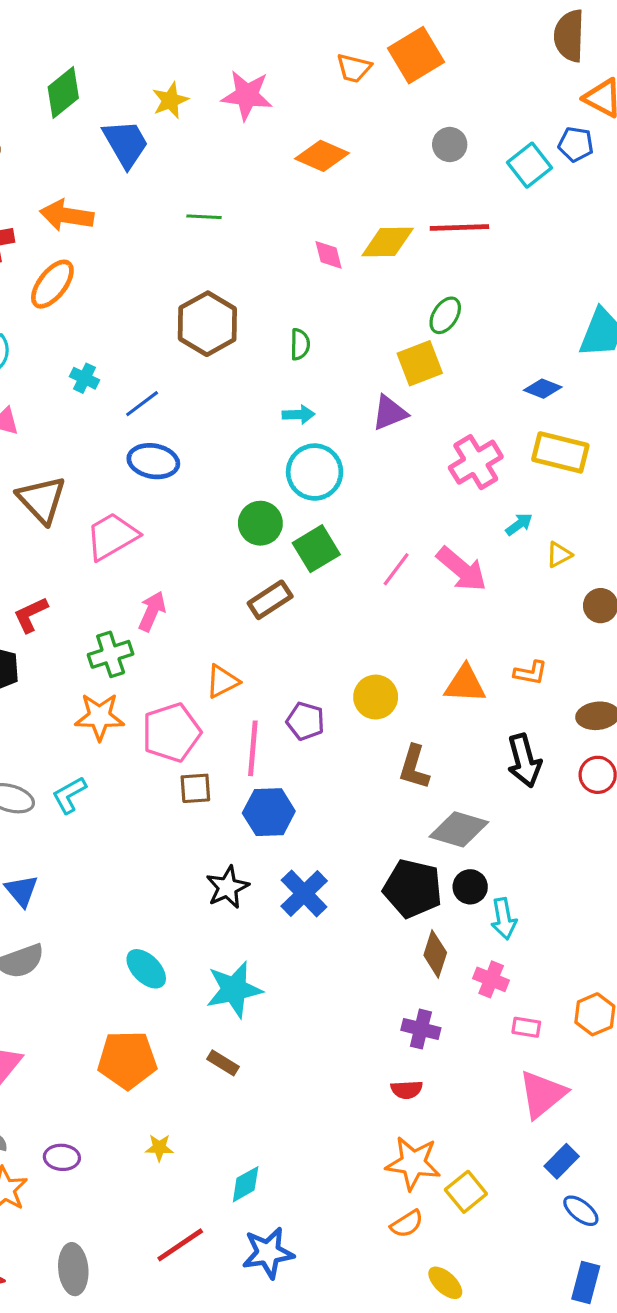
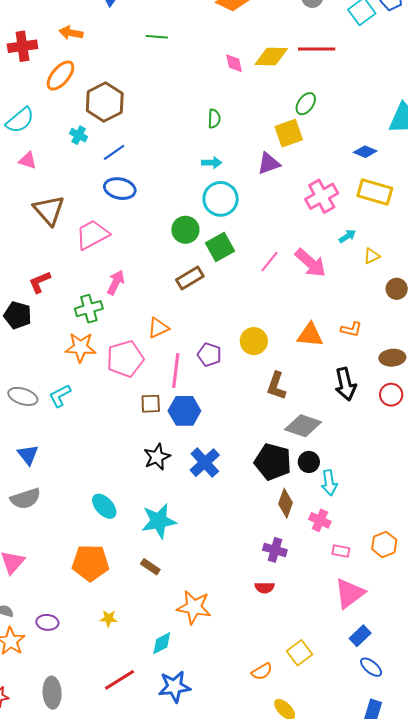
orange arrow: (67, 215) -> (71, 33), size x0.7
brown hexagon: (207, 324) -> (105, 102), moved
brown square: (195, 788) -> (151, 404), moved
orange star: (413, 1163) -> (194, 607), moved

